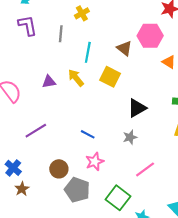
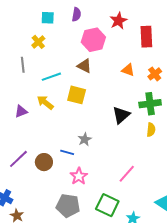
pink hexagon: (150, 36) -> (93, 40), moved
cyan line: (88, 52) -> (51, 77), turned 72
black triangle: (137, 108) -> (121, 115), moved
gray star: (130, 137) -> (85, 139), moved
brown circle: (59, 169) -> (44, 162), moved

